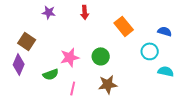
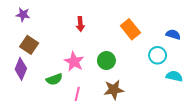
purple star: (49, 12) -> (23, 15), moved
red arrow: (85, 12) -> (80, 24), moved
pink star: (70, 57) -> (74, 62), turned -30

